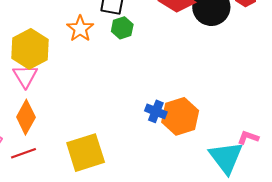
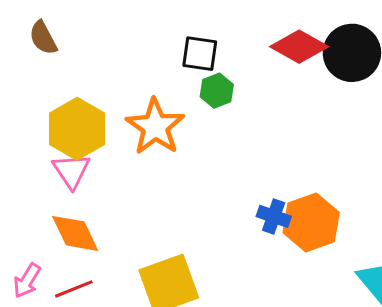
orange star: (80, 29) -> (155, 127), moved, size x1.4
orange diamond: (26, 117) -> (75, 233), turned -52

